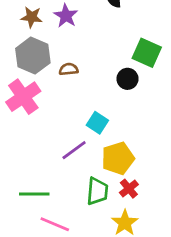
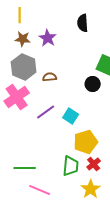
purple line: (74, 150) -> (46, 112), moved

